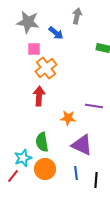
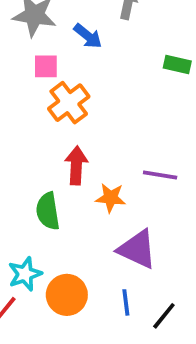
red arrow: (39, 96) -> (76, 165), moved
green semicircle: (42, 142) -> (48, 211), moved
black line: (96, 180) -> (164, 316), turned 35

